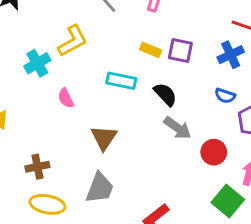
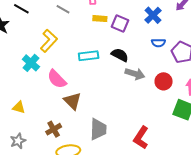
yellow rectangle: (151, 50) -> (100, 19), moved
purple square: (180, 51) -> (120, 24), turned 30
pink semicircle: (66, 98) -> (57, 79), size x1.5
brown triangle: (104, 138) -> (72, 101), moved

